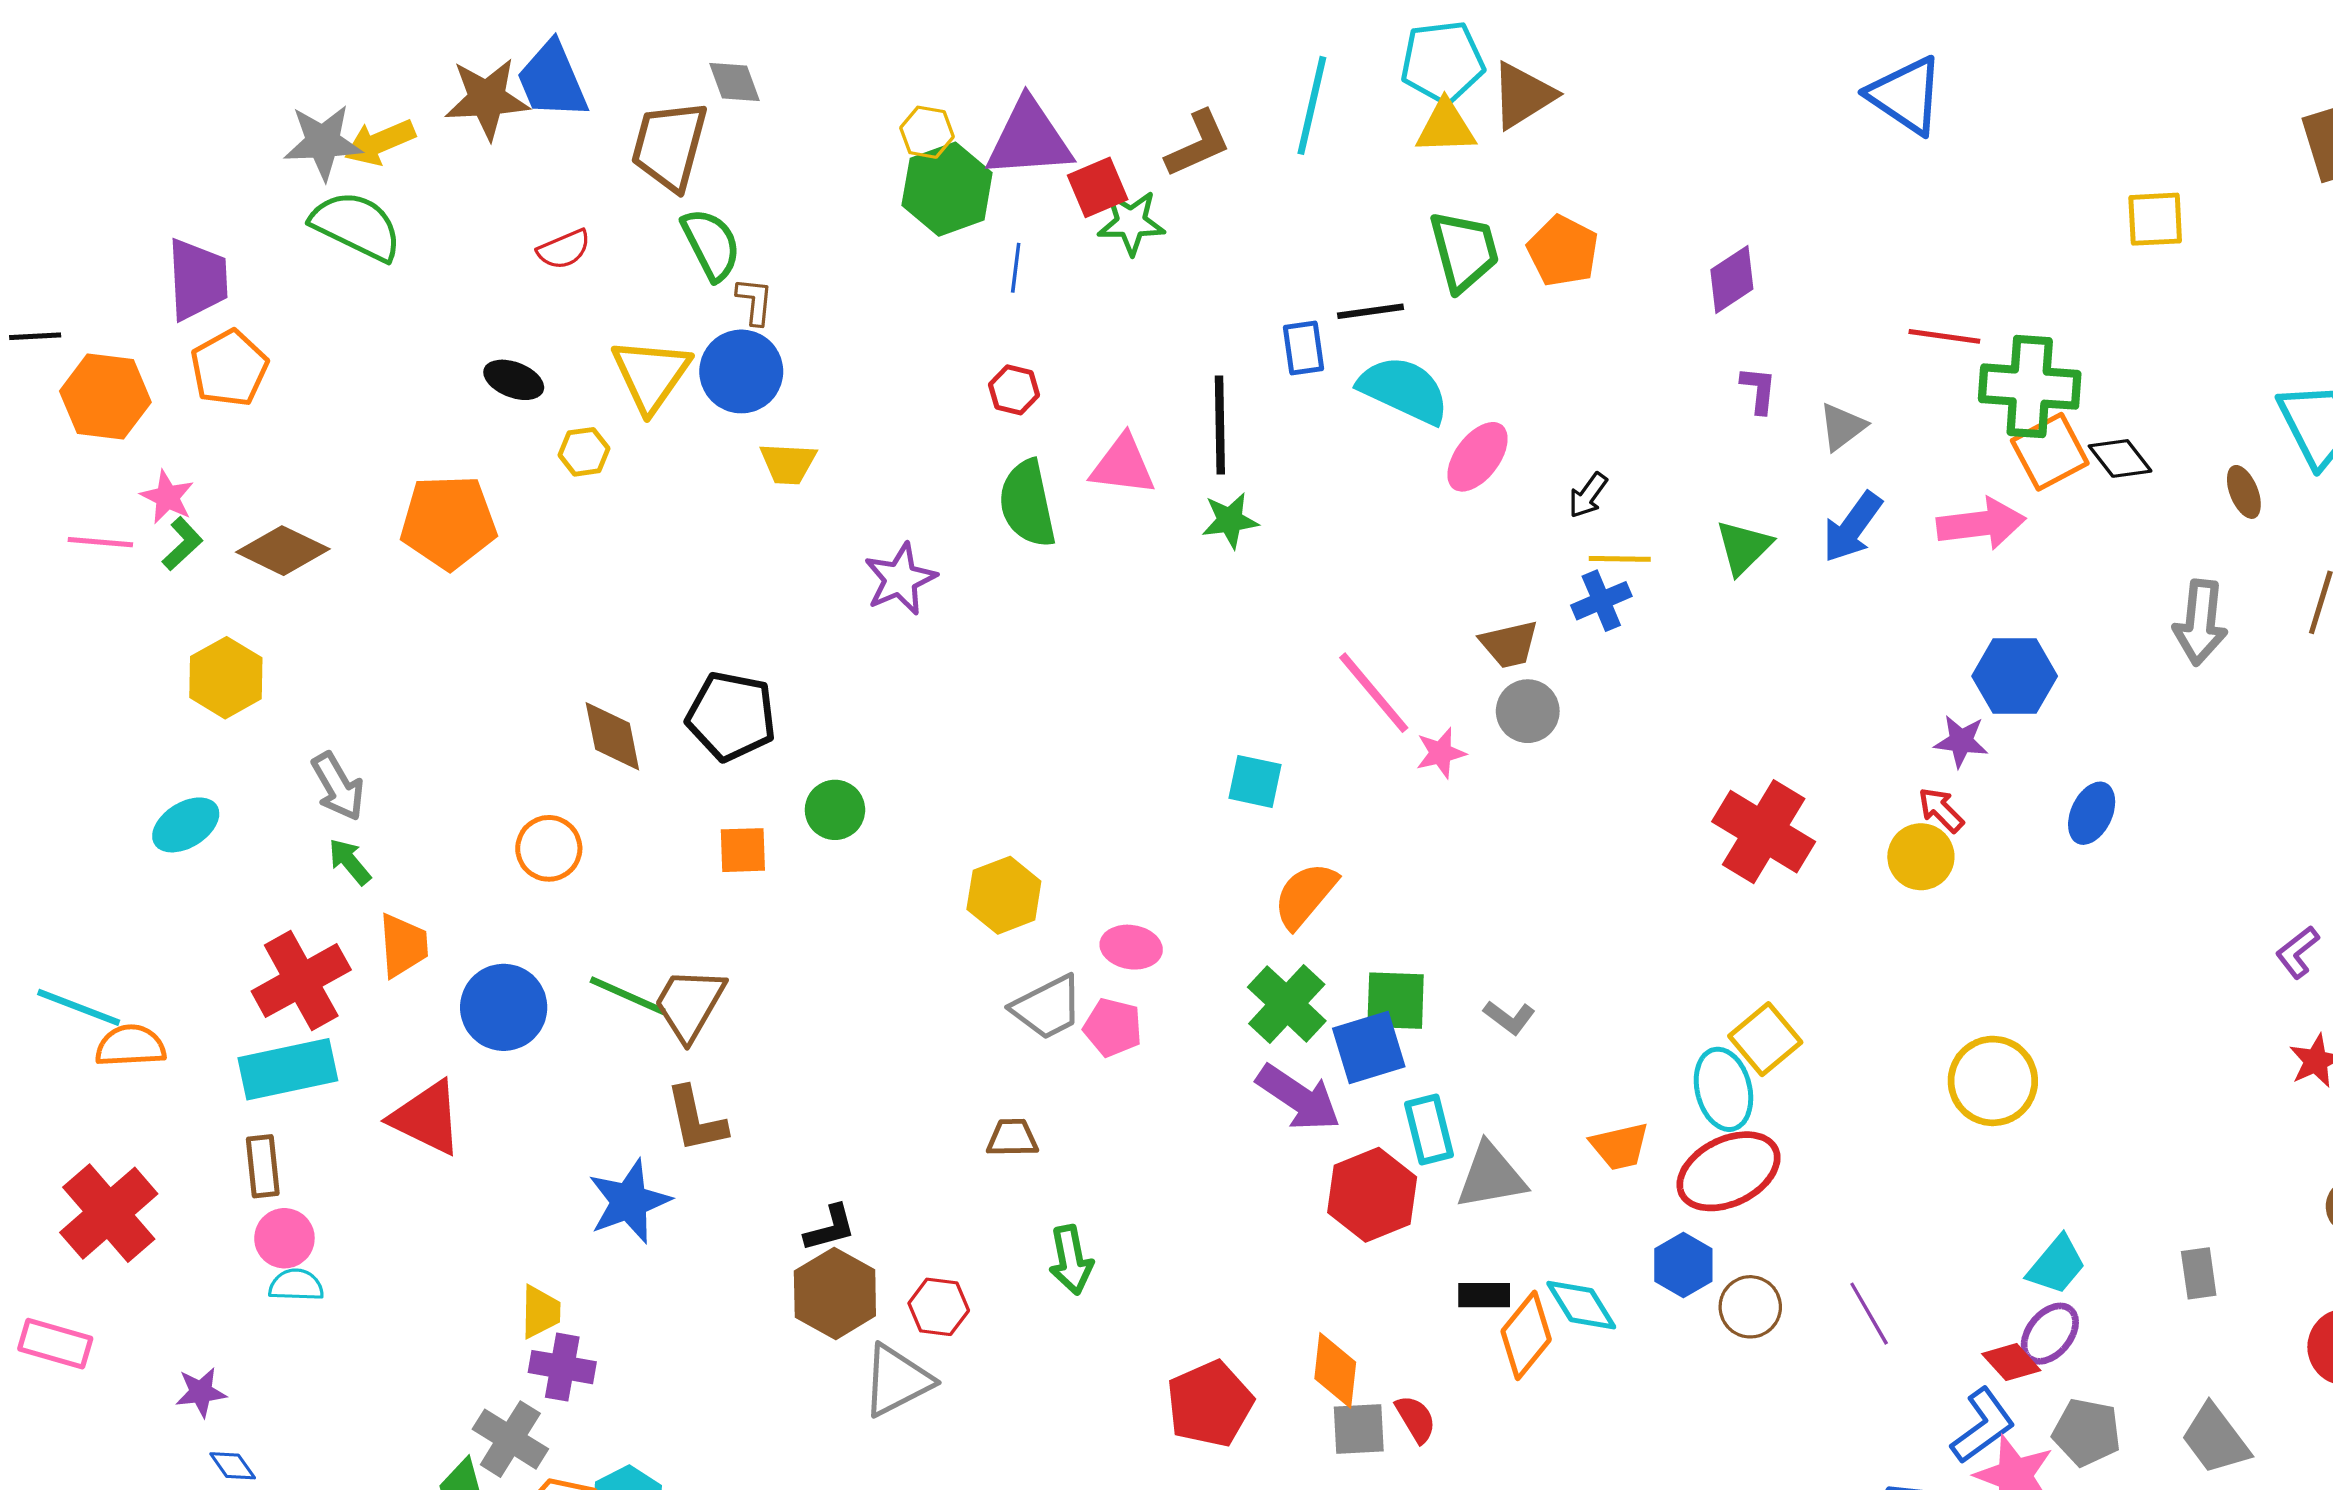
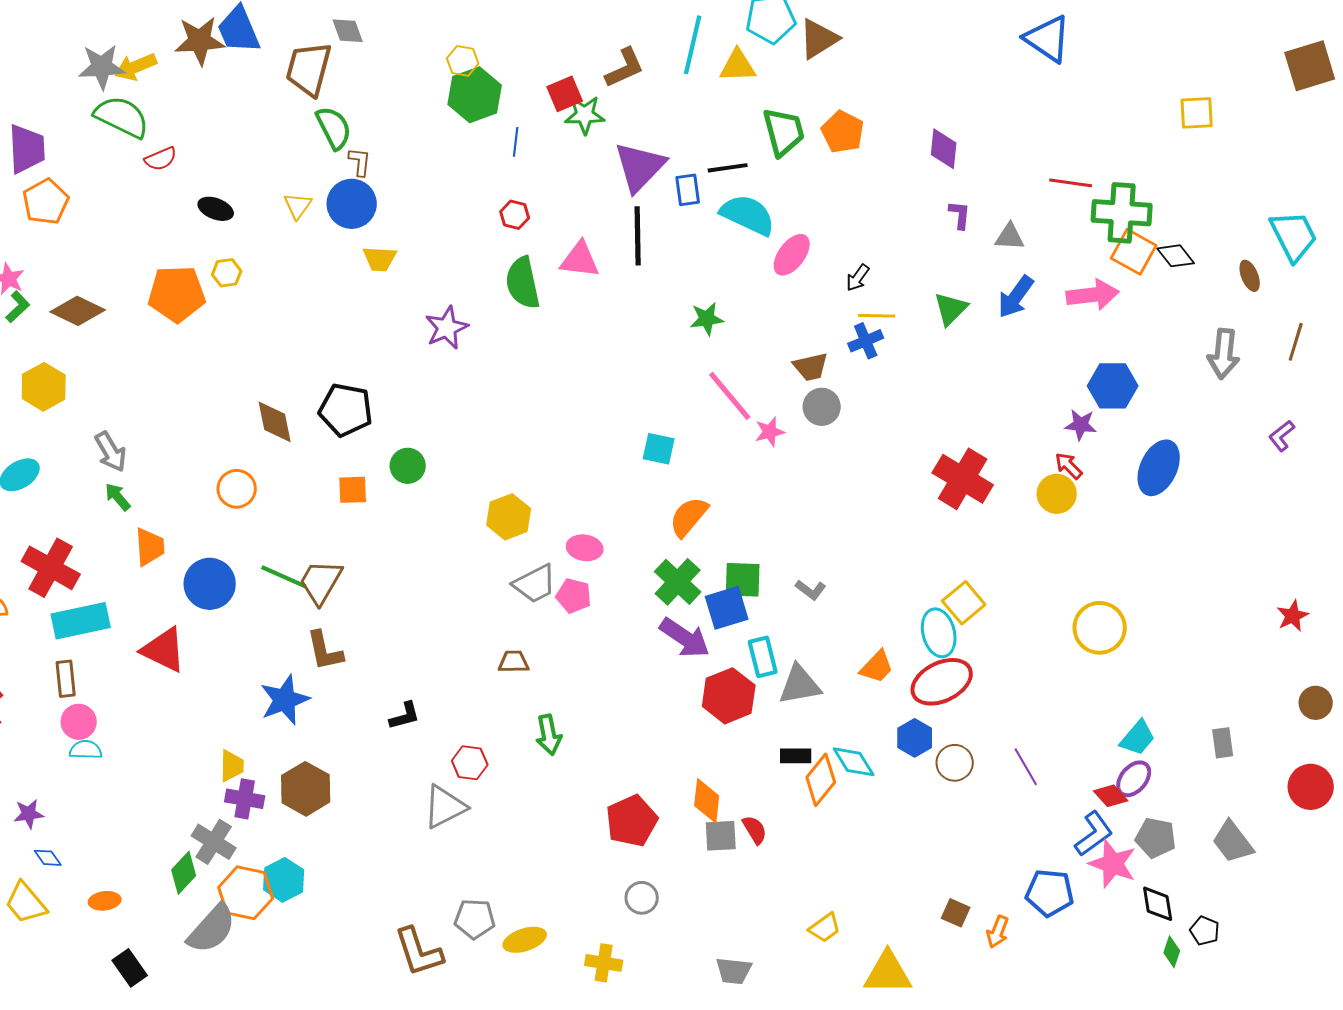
yellow triangle: (1446, 127) -> (738, 66), moved
purple triangle: (1029, 139) -> (640, 167), moved, turned -42
red semicircle: (564, 249) -> (161, 159), moved
purple diamond: (1732, 279) -> (944, 149), turned -51
yellow triangle: (651, 375) -> (298, 206), size x0.6
gray triangle: (1842, 427) -> (1010, 237), turned 40
yellow hexagon: (584, 452) -> (227, 273), moved
orange square: (2050, 452) -> (1134, 252), turned -33
green star: (1230, 520) -> (707, 319), moved
blue ellipse: (2092, 813) -> (1159, 468), size x1.5
purple L-shape: (2297, 952) -> (1282, 436), moved
red cross: (301, 981) -> (51, 568), moved, turned -32
orange trapezoid: (1620, 1146) -> (877, 667), turned -33
brown hexagon: (835, 1293) -> (306, 789), moved

